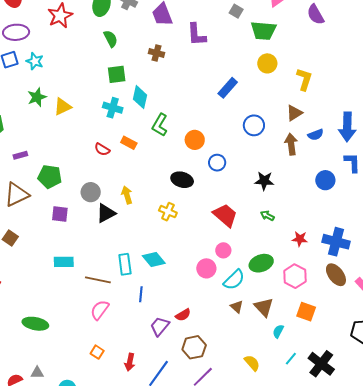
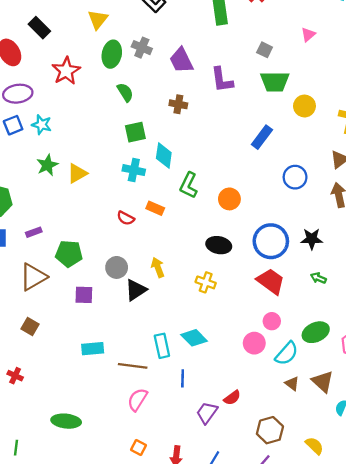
green trapezoid: (263, 31) -> (275, 82), moved
blue circle: (217, 163) -> (271, 241), moved, size x1.8
brown hexagon: (194, 347) -> (270, 430), moved

